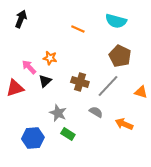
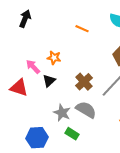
brown cross: (80, 82) -> (84, 82), turned 30
red triangle: (15, 88) -> (19, 88), turned 36
gray semicircle: (96, 112) -> (86, 110), moved, size x1.5

